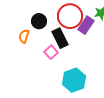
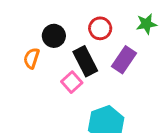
red circle: (70, 16) -> (100, 28), size x0.6
purple rectangle: (86, 25) -> (124, 60), moved

